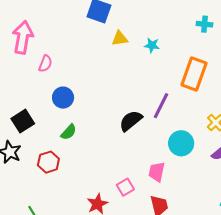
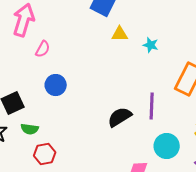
purple line: (161, 106) -> (152, 106), turned -32
green semicircle: (69, 132) -> (30, 129), moved, turned 48
red hexagon: (48, 162) -> (45, 154), moved

